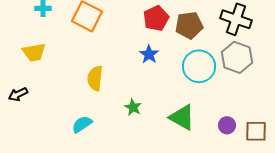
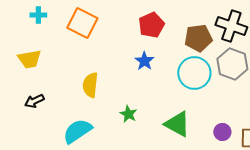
brown pentagon: (189, 25) -> (198, 38), moved
black arrow: (18, 94) -> (34, 101), moved
cyan semicircle: (82, 124) -> (77, 131), size x1.4

